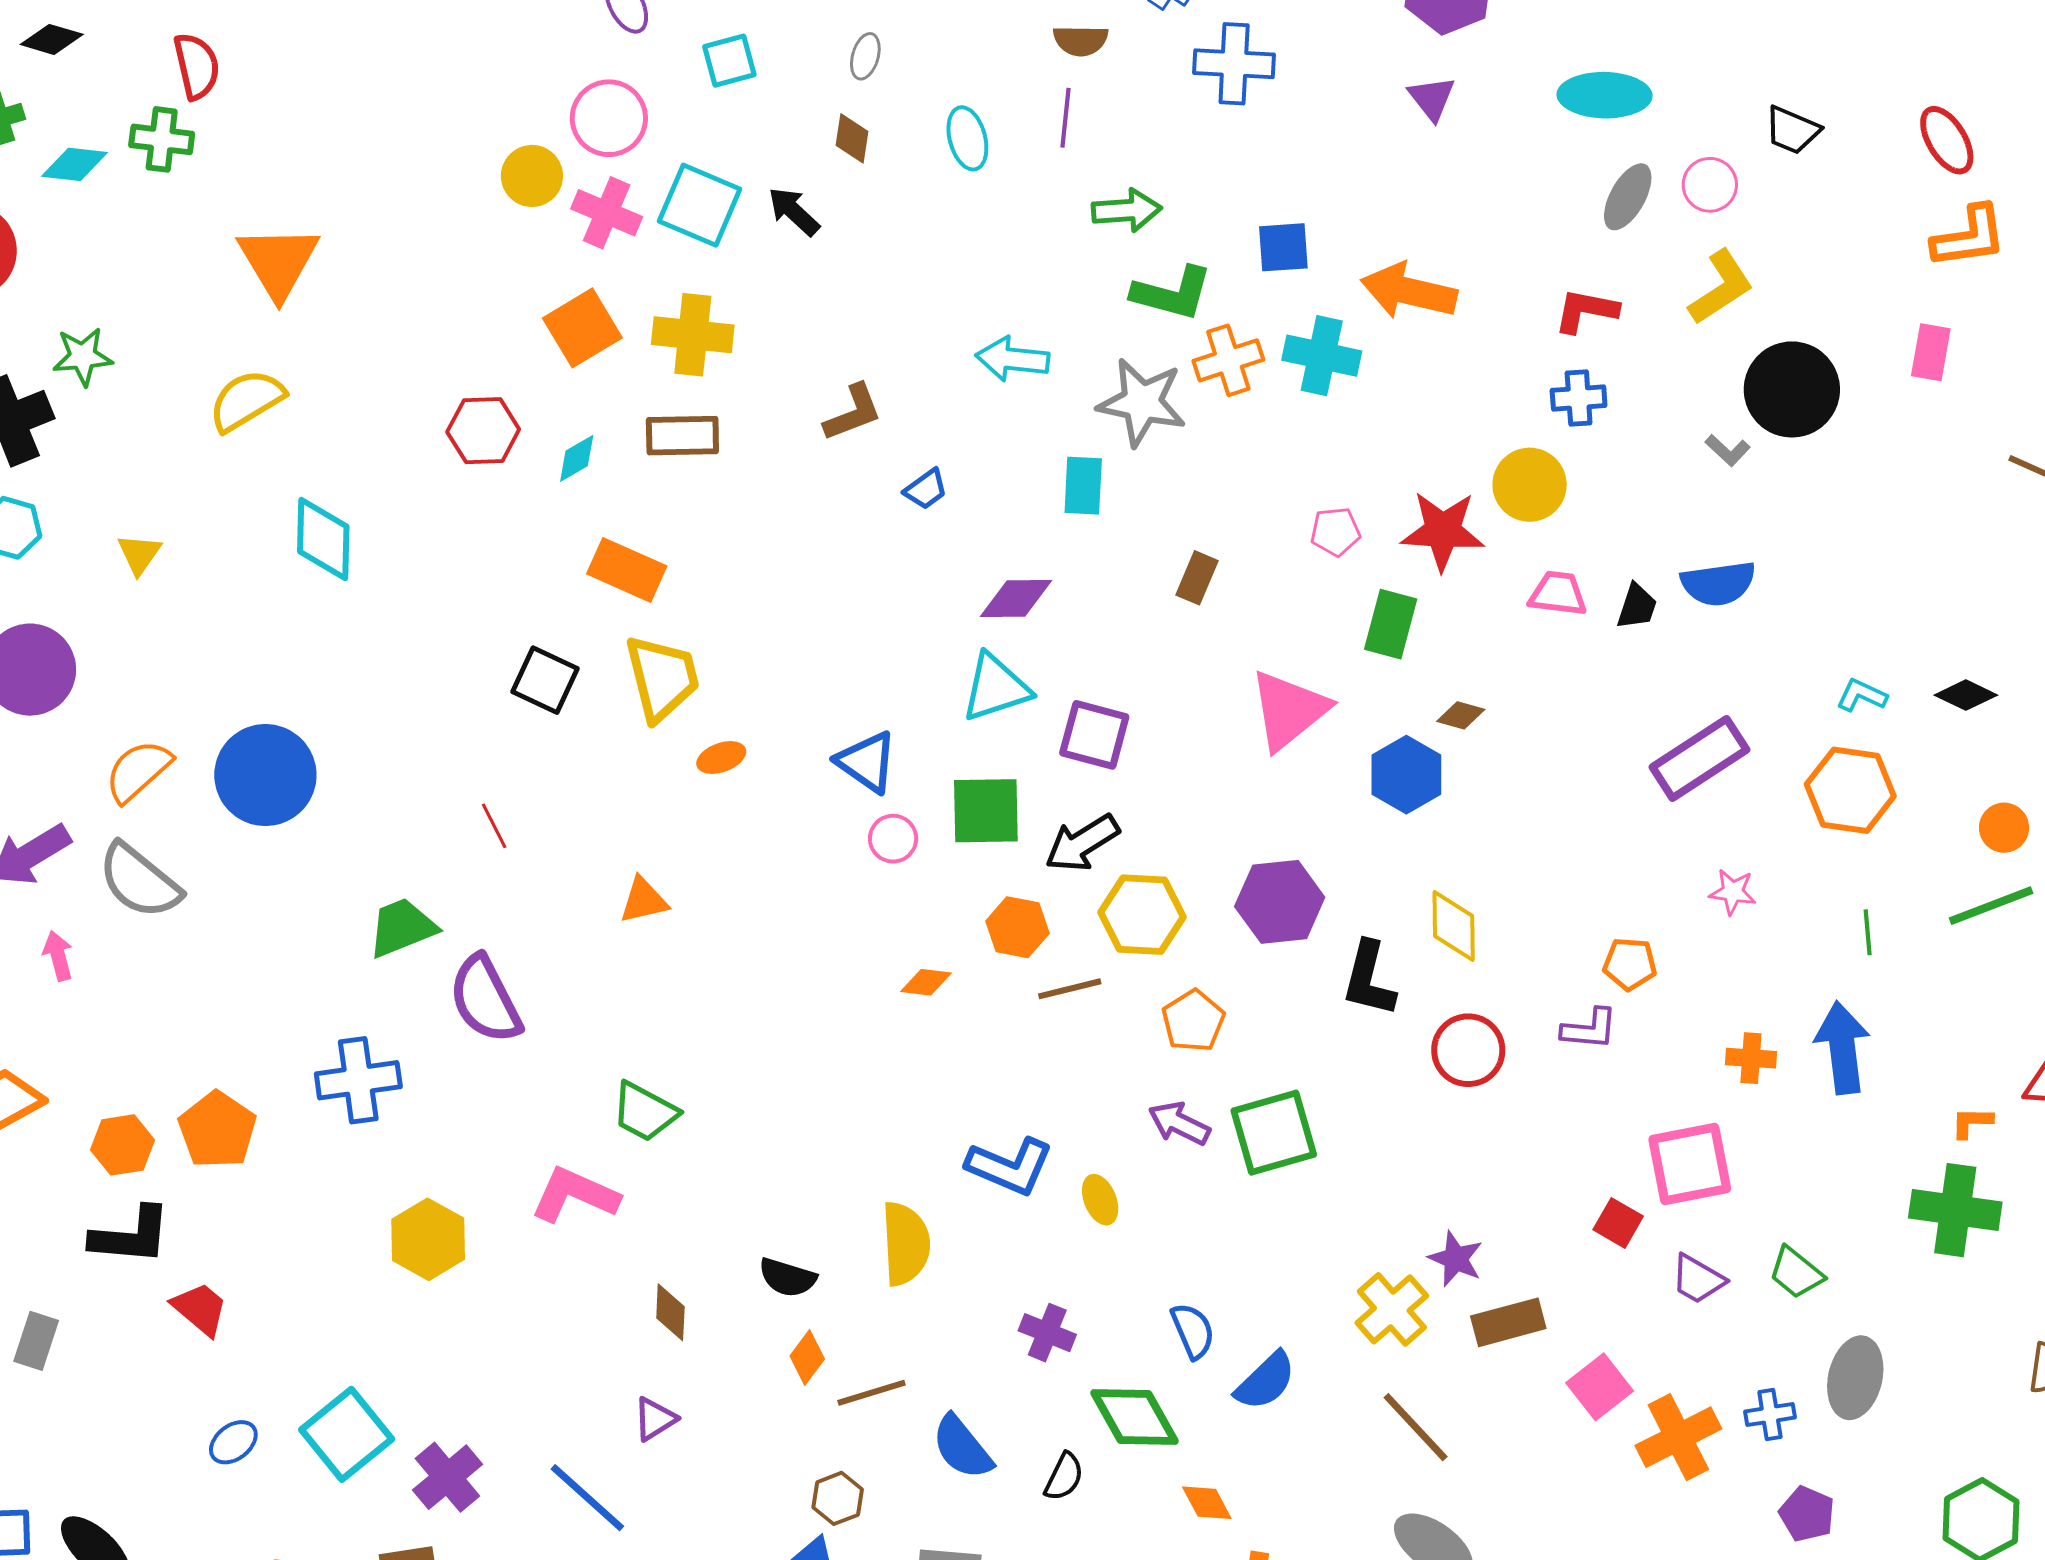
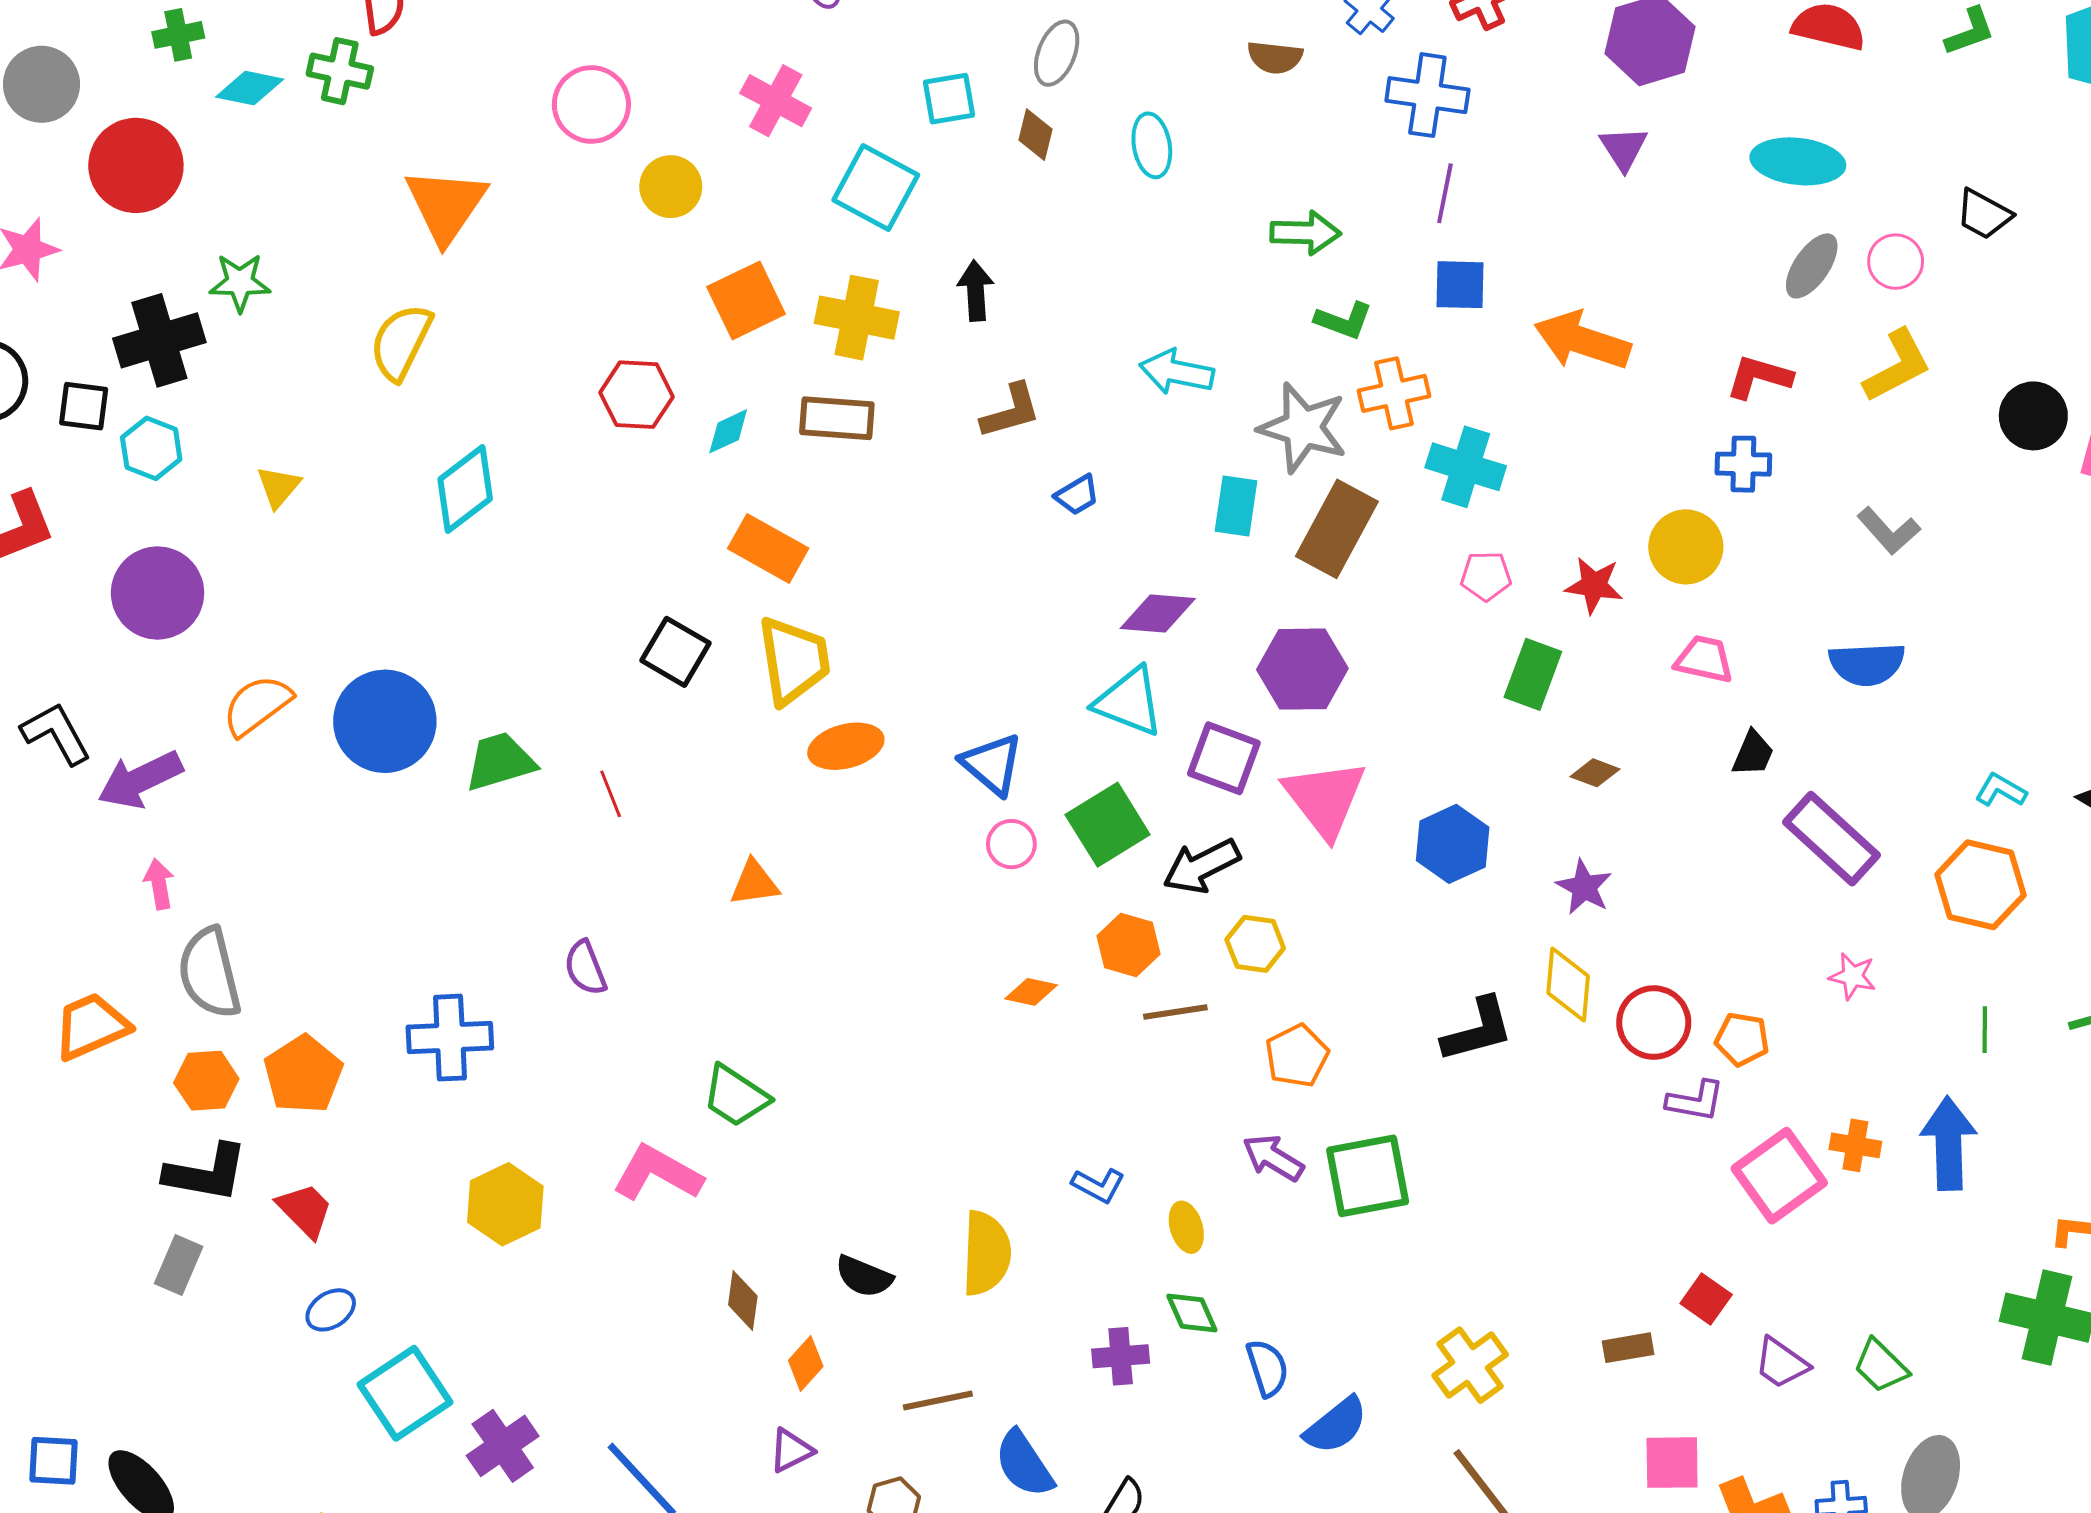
gray ellipse: (865, 56) -> (1057, 53), size x1.4
cyan square: (729, 61) -> (949, 99), moved
pink circle: (609, 118) -> (591, 105), moved
purple line: (1065, 118) -> (1445, 193), moved
yellow circle: (532, 176) -> (671, 187), moved
black arrow: (794, 211) -> (976, 291), moved, turned 38
pink cross: (607, 213) -> (776, 101), moved
green L-shape: (1172, 293) -> (1344, 321), size x0.7
cyan cross: (1322, 356) -> (1466, 467), moved
black circle: (1792, 389) -> (2033, 416), moved, size x0.7
yellow semicircle: (247, 400) -> (401, 342), turned -38
gray L-shape: (1728, 450) -> (1889, 531), size x1.4
red star: (1443, 531) -> (1594, 585), size x0.7
cyan diamond: (323, 539) -> (465, 489), turned 46
brown rectangle: (1197, 578) -> (1337, 529), moved, size x1.8
black trapezoid: (1637, 606) -> (1753, 753), moved
cyan triangle: (996, 688) -> (1129, 702), turned 34
pink triangle: (1289, 710) -> (1325, 798), moved, turned -34
orange ellipse: (721, 757) -> (846, 746), size x1.5
purple rectangle: (1699, 758) -> (1831, 839), turned 70
blue hexagon: (1406, 775) -> (1453, 844), moved
green square: (986, 811) -> (1108, 825), turned -36
gray semicircle: (139, 881) -> (209, 973), moved, turned 32
purple hexagon: (1280, 902) -> (1302, 669), moved
yellow hexagon: (1142, 915) -> (1255, 944), size x0.7
green trapezoid: (402, 928) -> (500, 761), moved
black L-shape: (1369, 979) -> (1478, 1030), turned -124
purple semicircle: (485, 999) -> (585, 968), size x0.6
red circle: (1468, 1050) -> (1654, 1023), moved
pink square: (1690, 1164) -> (1779, 1176), moved, turned -30
blue L-shape: (1010, 1166) -> (1098, 1185), size x0.6
purple star: (1456, 1259) -> (1584, 887), moved
red trapezoid: (200, 1309) -> (305, 1210), moved
brown rectangle: (1508, 1322) -> (1628, 1348), moved, size x0.7
purple cross: (1047, 1333) -> (1121, 1356), turned -32
gray rectangle: (36, 1341) -> (179, 1265), moved
orange diamond: (807, 1357) -> (806, 1363), moved
pink square: (1600, 1387) -> (1672, 1463), turned 32
green diamond: (1135, 1417) -> (1192, 1313), moved, size x0.6
purple triangle: (655, 1419) -> (791, 1451), moved
blue ellipse: (233, 1442) -> (331, 1310), moved

